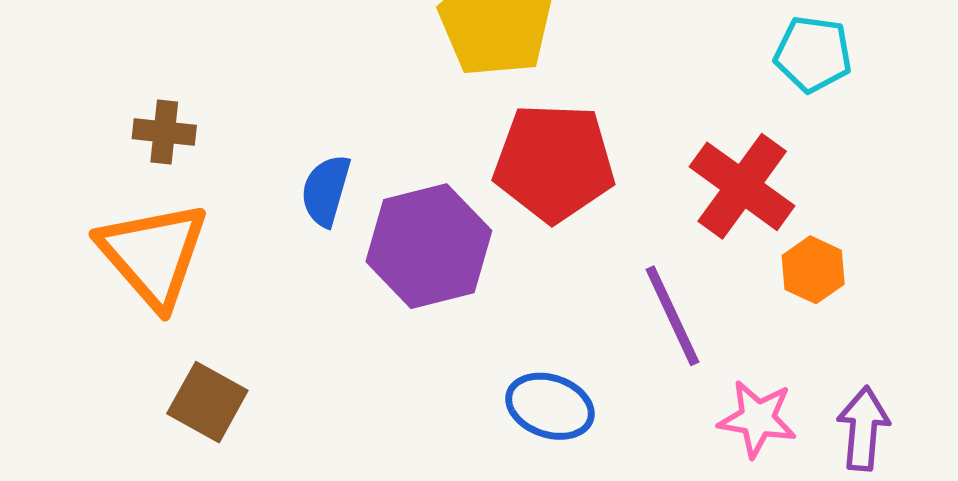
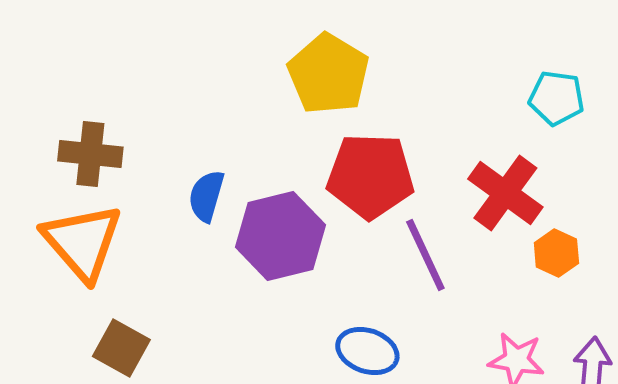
brown cross: (164, 132) -> (90, 154), size x1.4
purple line: (672, 316) -> (425, 255), moved

